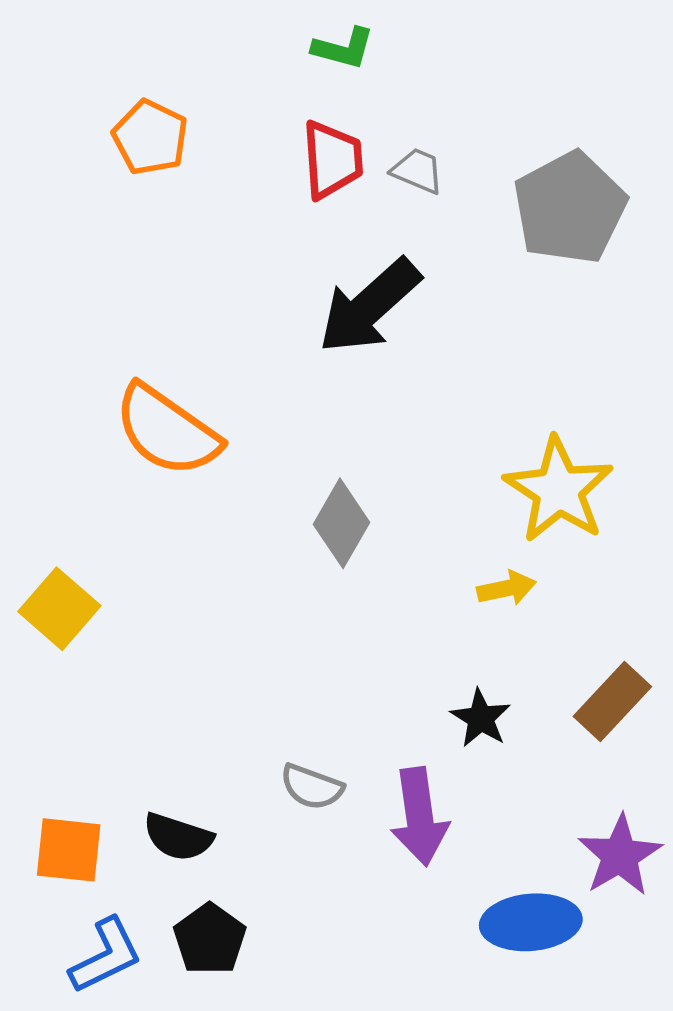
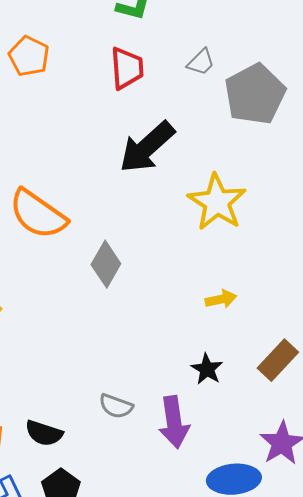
gray trapezoid: (418, 171) -> (201, 62), moved, turned 112
yellow star: (559, 490) -> (217, 202), moved
gray diamond: (341, 523) -> (106, 264), moved

